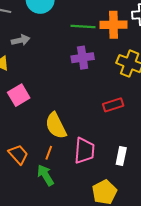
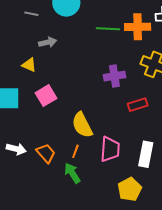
purple cross: (83, 58) -> (114, 76), moved
white rectangle: (121, 156) -> (146, 154), size x1.4

